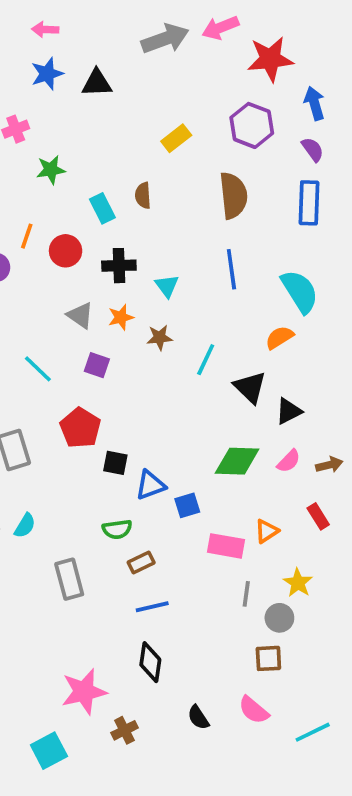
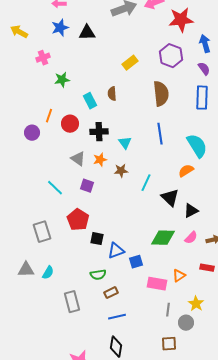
red rectangle: (318, 516) -> (207, 268), turned -48
brown square: (268, 658) -> (169, 344), moved

